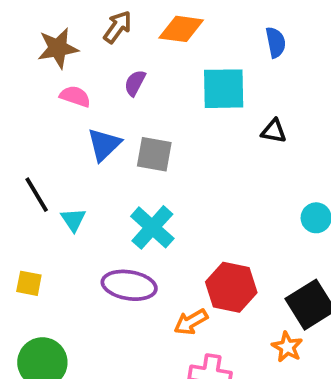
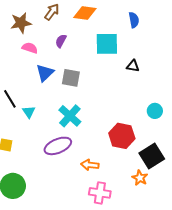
purple ellipse: (129, 285) -> (58, 146), turned -32
red hexagon: (231, 287) -> (122, 136), moved
orange arrow: (191, 322) -> (90, 165), turned 36

